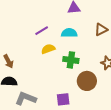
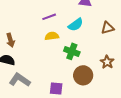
cyan semicircle: (69, 33) -> (76, 25), turned 133

